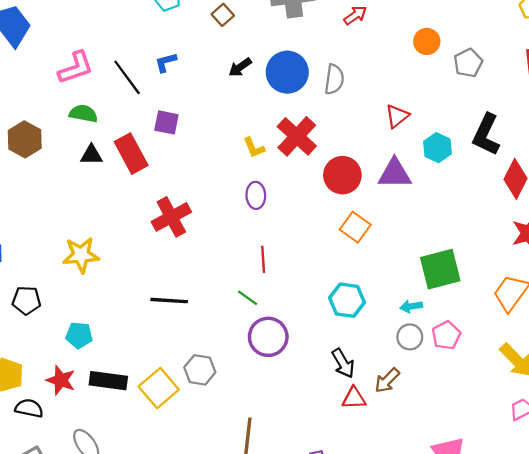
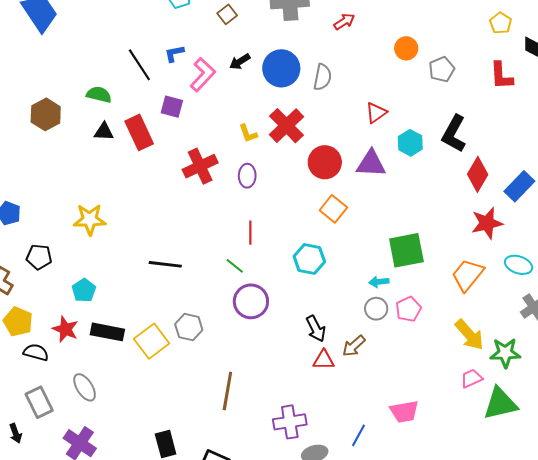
pink L-shape: (76, 68) -> (203, 75), moved, turned -32
red cross: (171, 217) -> (200, 166), moved
cyan hexagon: (347, 300) -> (309, 259), moved
cyan pentagon: (79, 335) -> (84, 290), turned 30

